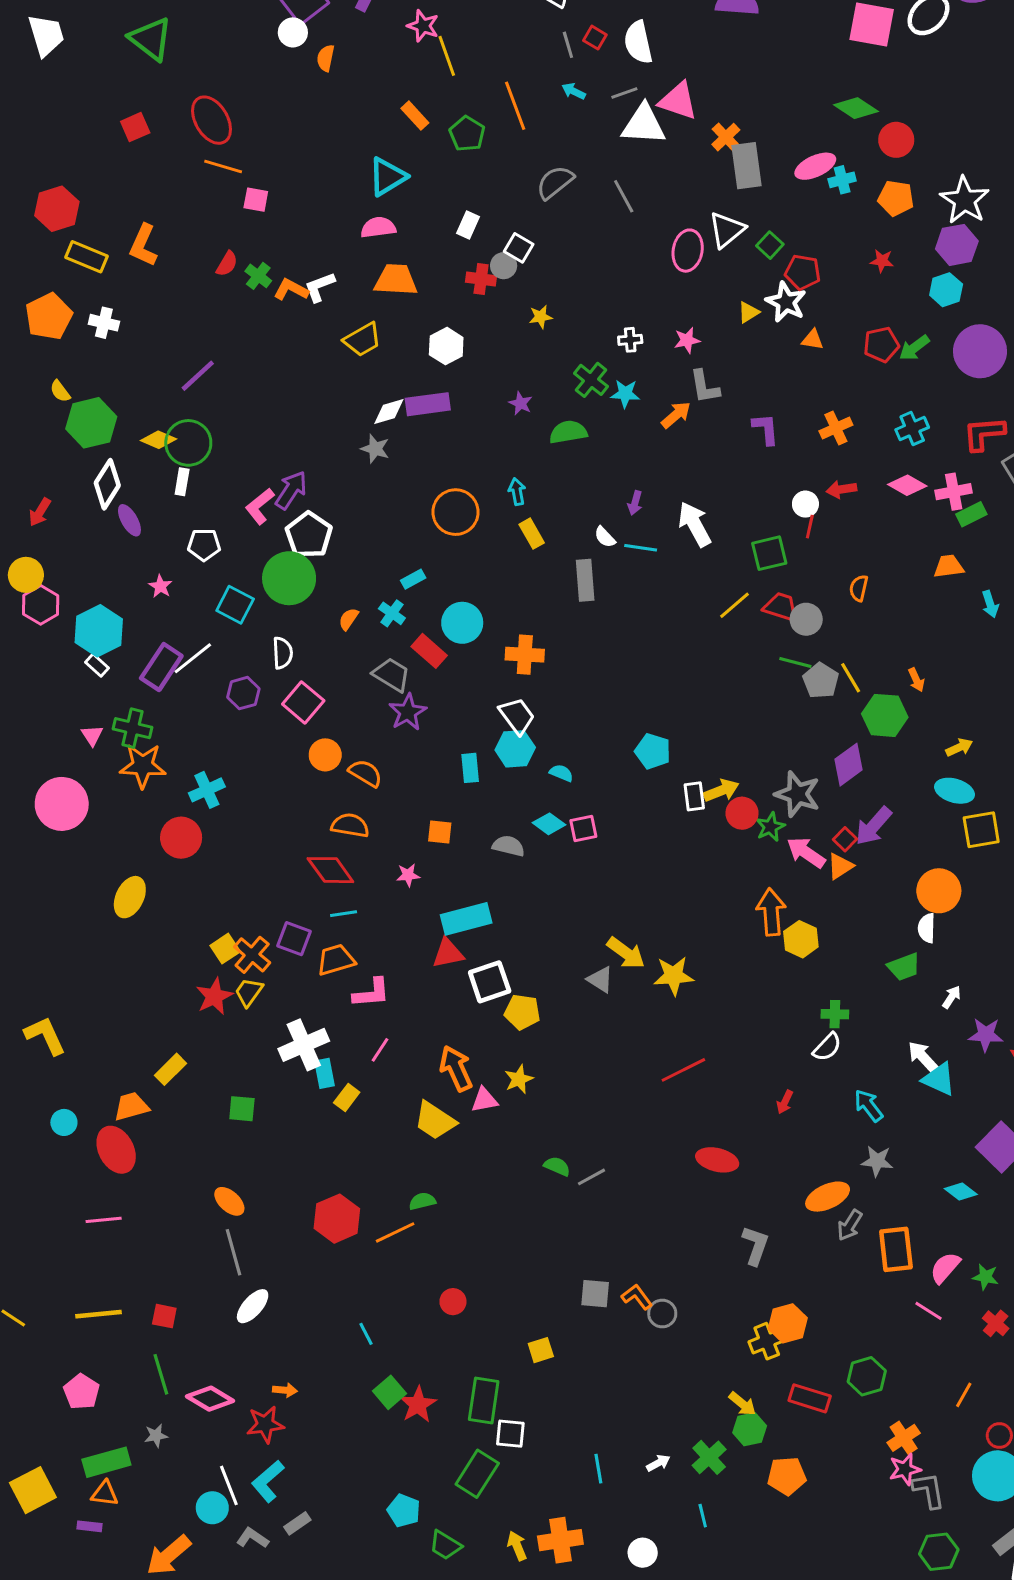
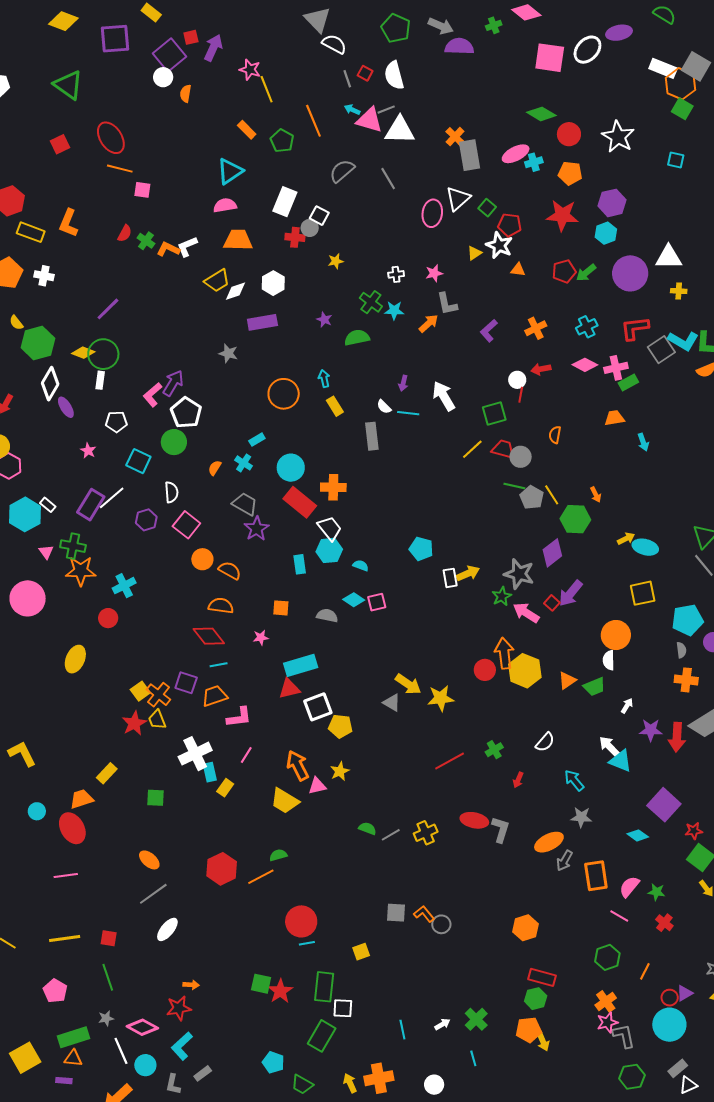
pink triangle: (678, 101) -> (369, 120), moved
white star: (965, 200) -> (618, 137), moved
white rectangle: (468, 225) -> (285, 202), size x1.6
red star: (882, 261) -> (562, 215), size x2.0
white diamond: (389, 411) -> (235, 291), moved
purple L-shape: (766, 429) -> (489, 331), turned -125
green circle: (289, 578) -> (174, 442), size x0.7
cyan hexagon: (99, 631) -> (25, 514), moved
red rectangle: (429, 651) -> (300, 502), moved, size x1.4
cyan ellipse: (954, 791) -> (645, 547), moved
red circle: (742, 813) -> (485, 670), moved
red circle: (181, 838) -> (108, 618), size x0.7
orange triangle: (840, 866) -> (567, 680), moved
yellow hexagon: (801, 939) -> (525, 671), size x1.4
yellow trapezoid: (249, 992) -> (157, 720), turned -55
green cross: (835, 1014) -> (494, 750), moved, turned -30
gray L-shape: (755, 1245) -> (501, 830), moved
gray line: (234, 1252) -> (153, 894), turned 72
red circle: (453, 1302) -> (301, 921), size x1.8
cyan line: (366, 1334) -> (307, 943), moved, turned -70
yellow cross: (767, 1341) -> (426, 833), moved
green hexagon: (867, 1376) -> (607, 957), moved
green square: (390, 1392) -> (261, 984), turned -35
pink diamond: (210, 1399) -> (142, 1027), moved
yellow arrow: (742, 1404) -> (543, 1041), moved, turned 30
green hexagon: (750, 1429) -> (536, 999), moved
white line: (229, 1485) -> (121, 1051), moved
gray L-shape: (252, 1538) -> (173, 1084), turned -110

